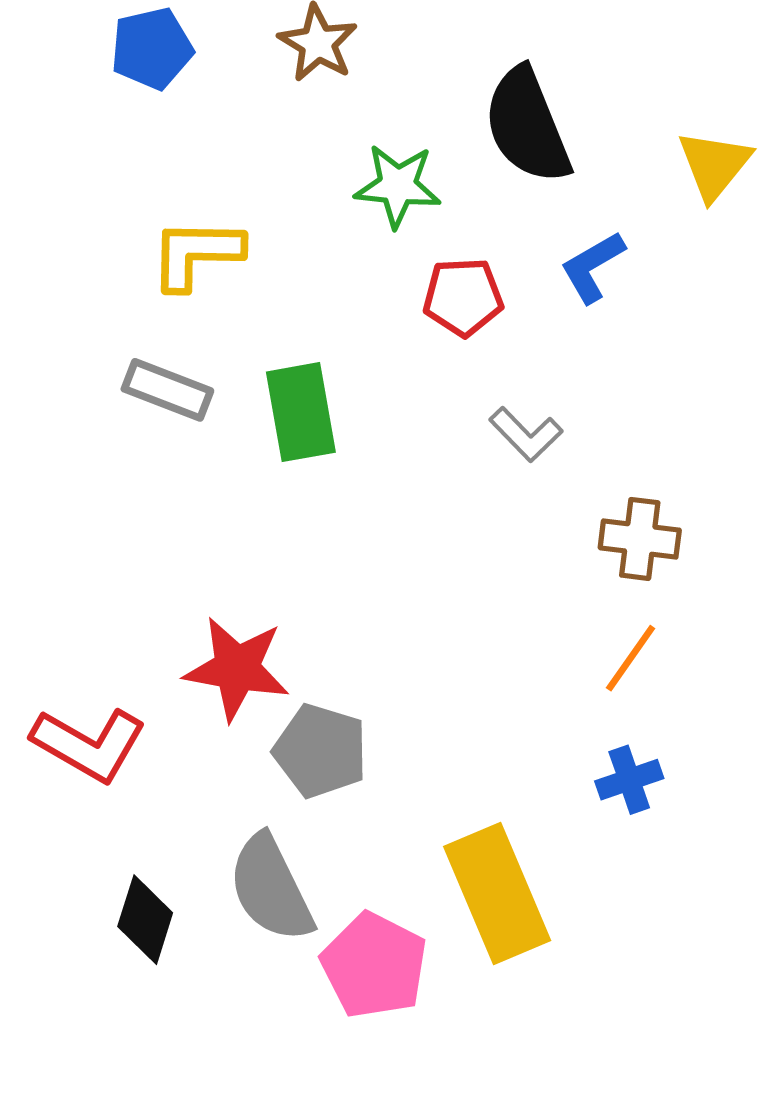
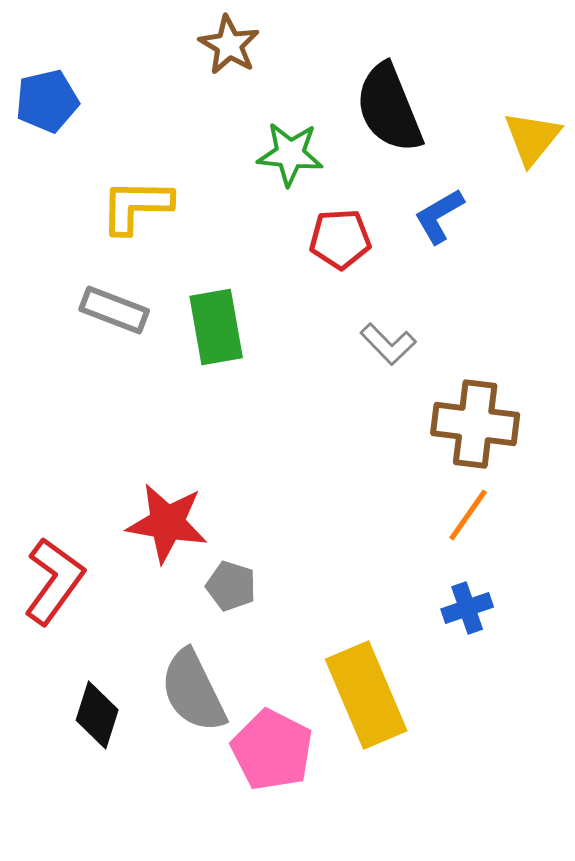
blue pentagon: (152, 48) -> (47, 101), moved
brown cross: (640, 539) -> (475, 424), size x1.4
red L-shape: (89, 744) -> (54, 581), turned -84
gray pentagon: (321, 751) -> (231, 586), size x0.7

